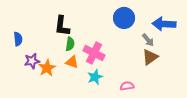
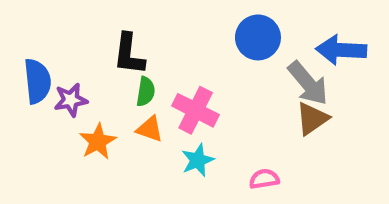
blue semicircle: (18, 39) -> (37, 81), size x1.5
gray arrow: (148, 40) -> (308, 83), size x1.6
purple star: (32, 61) -> (71, 100), moved

